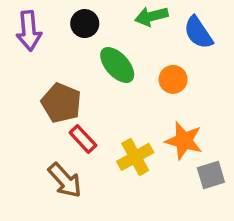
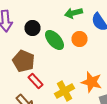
black circle: (85, 24) -> (32, 28), moved
orange circle: (173, 79) -> (80, 39), moved

